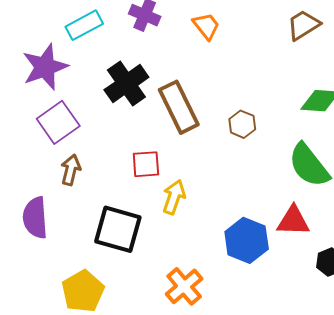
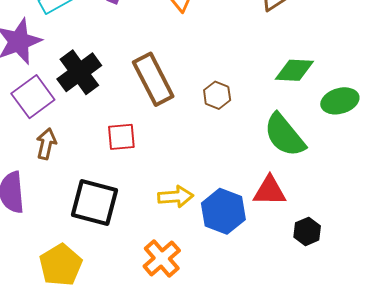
black cross: (126, 84) -> (79, 72), moved
yellow arrow: (174, 197) -> (176, 197), moved, turned 68

